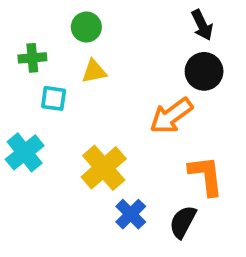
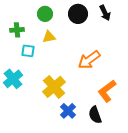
black circle: (204, 71) -> (78, 14), moved
orange L-shape: (206, 176) -> (107, 91), turned -120
black semicircle: (183, 222) -> (95, 115), turned -48

